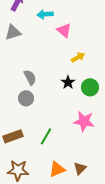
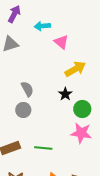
yellow arrow: (78, 57) -> (75, 69), size x1.5
green circle: (90, 87) -> (82, 109), moved
green line: (46, 136) -> (43, 148), turned 66

